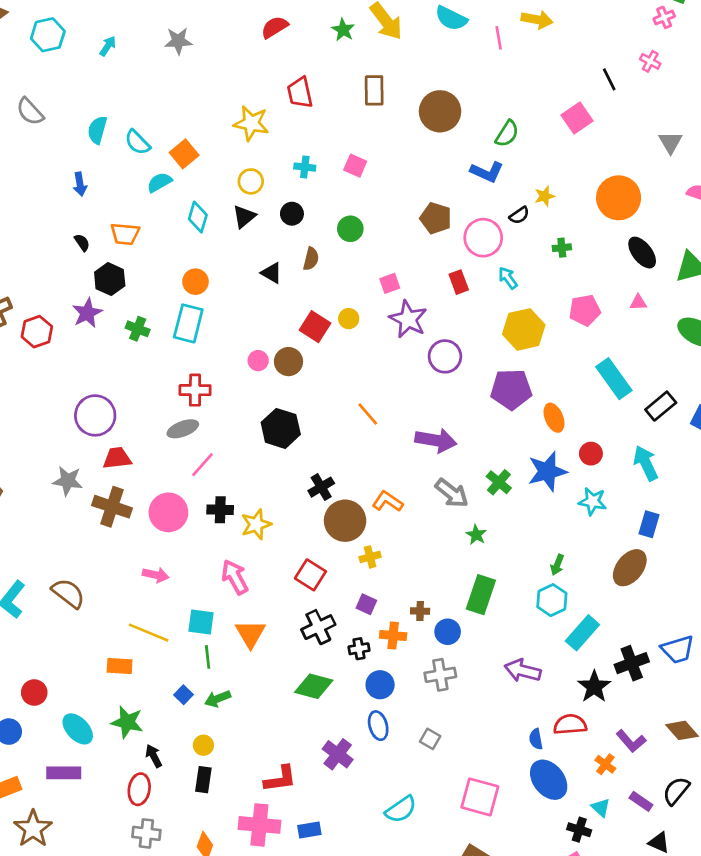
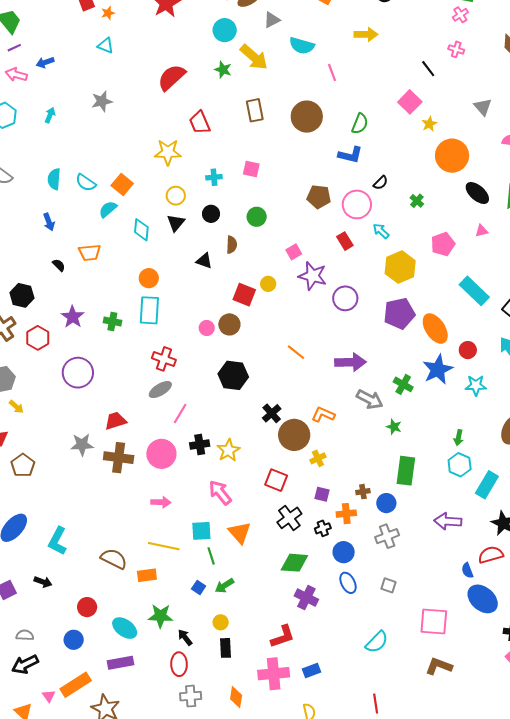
red semicircle: (275, 27) -> (172, 77), size x1.4
pink line: (499, 38) -> (332, 72), moved
yellow star: (545, 196) -> (429, 124), moved
green cross: (562, 248) -> (417, 201), turned -32
black hexagon: (110, 279) -> (22, 295), moved
red cross: (195, 390) -> (164, 359), turned 30
purple circle: (95, 415) -> (78, 373), moved
orange ellipse: (554, 418) -> (435, 329), size x1.4
brown semicircle: (68, 593) -> (114, 559), moved
purple cross: (338, 754) -> (306, 598), moved

